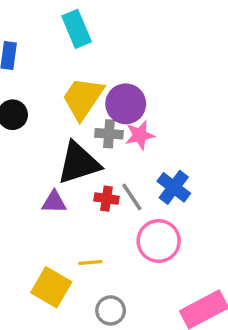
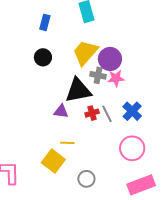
red cross: (107, 199) -> (92, 113), turned -32
pink circle: (159, 241) -> (132, 148), moved
yellow line: (90, 263) -> (67, 143), moved

